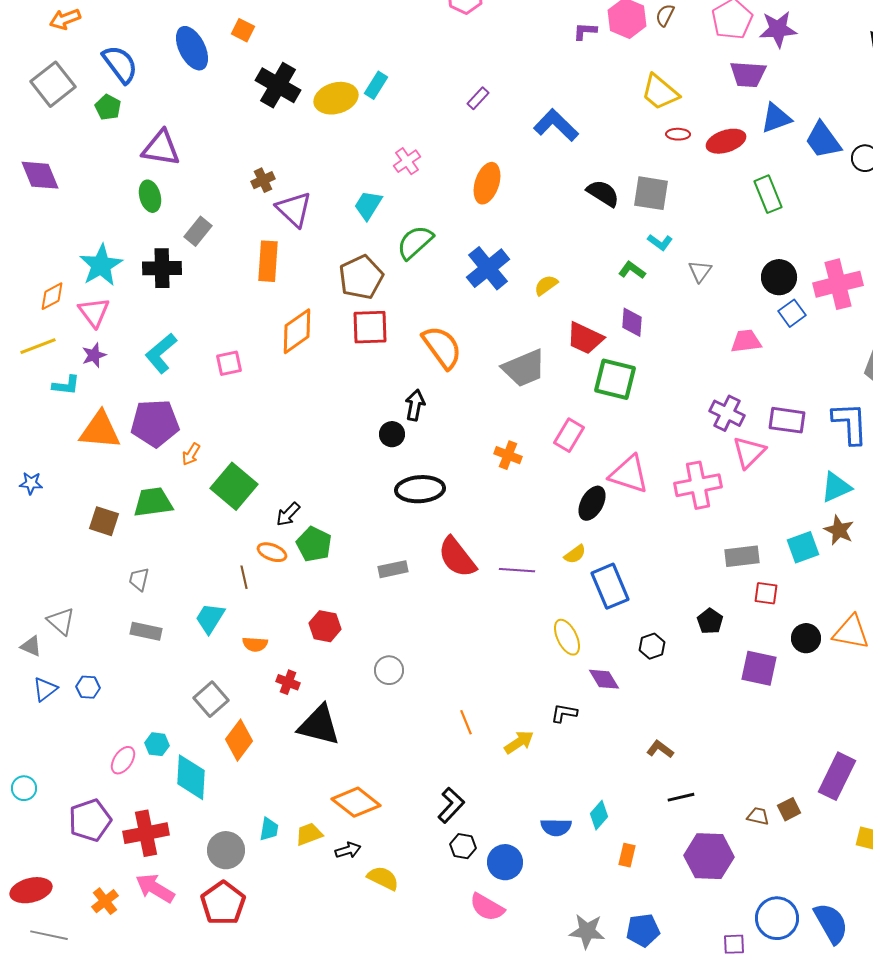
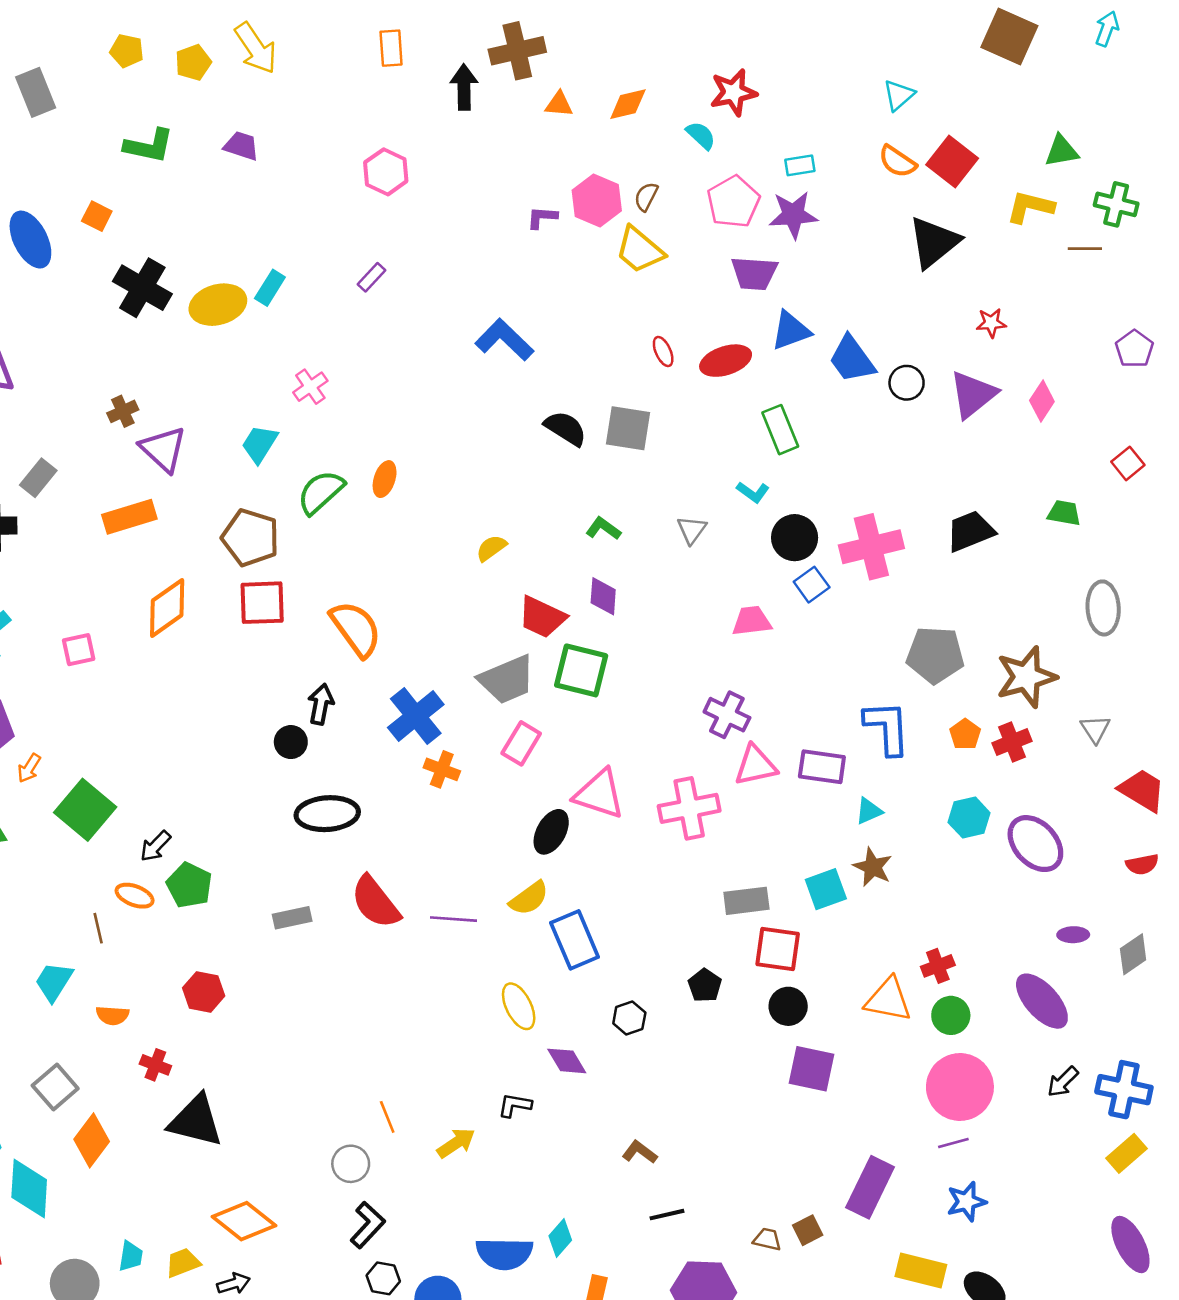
yellow trapezoid: (660, 92) -> (640, 250), moved
purple rectangle: (478, 98) -> (372, 277), moved
red ellipse: (678, 134) -> (663, 351), turned 65
orange ellipse: (487, 183) -> (385, 479), moved, size x0.7
cyan L-shape: (660, 242) -> (753, 492), moved
orange rectangle: (268, 261) -> (129, 517), turned 69
blue cross: (488, 268) -> (416, 716), moved
brown pentagon: (361, 277) -> (250, 538), turned -30
gray trapezoid: (524, 368) -> (507, 680), moved
purple rectangle: (787, 420) -> (822, 767), moved
pink triangle: (749, 452) -> (756, 765), turned 33
cyan triangle: (836, 487) -> (869, 811), size x0.7
yellow semicircle: (575, 554) -> (529, 898), size x1.4
red square: (766, 593) -> (778, 949), size x1.5
black circle: (806, 638) -> (788, 1006), moved
purple square: (759, 668) -> (812, 1069), moved
gray circle: (389, 670) -> (351, 1164), moved
blue semicircle: (556, 827) -> (504, 1254), size x1.4

